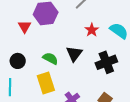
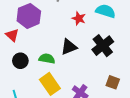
black triangle: (74, 54) -> (69, 47), turned 48
black circle: (18, 61) -> (20, 61), moved

